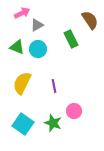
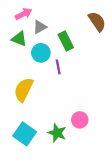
green rectangle: (71, 39) -> (66, 41), moved
green triangle: (17, 47) -> (19, 39), moved
purple line: (54, 86) -> (58, 67), moved

